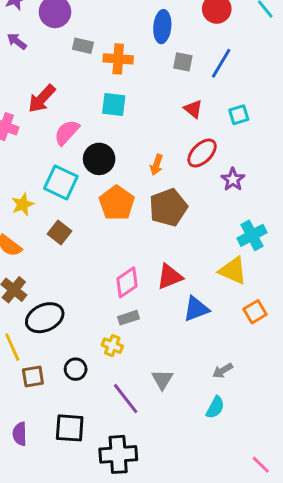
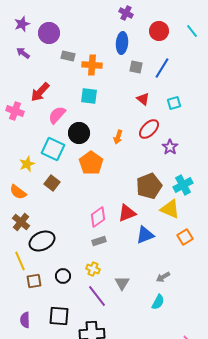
brown pentagon: (168, 207) -> (149, 186), moved
yellow cross: (112, 346) -> (93, 269), moved

